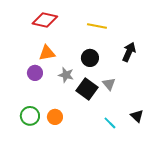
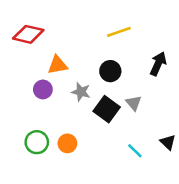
red diamond: (45, 20) -> (28, 34), moved
yellow line: (97, 26) -> (119, 32), turned -30

